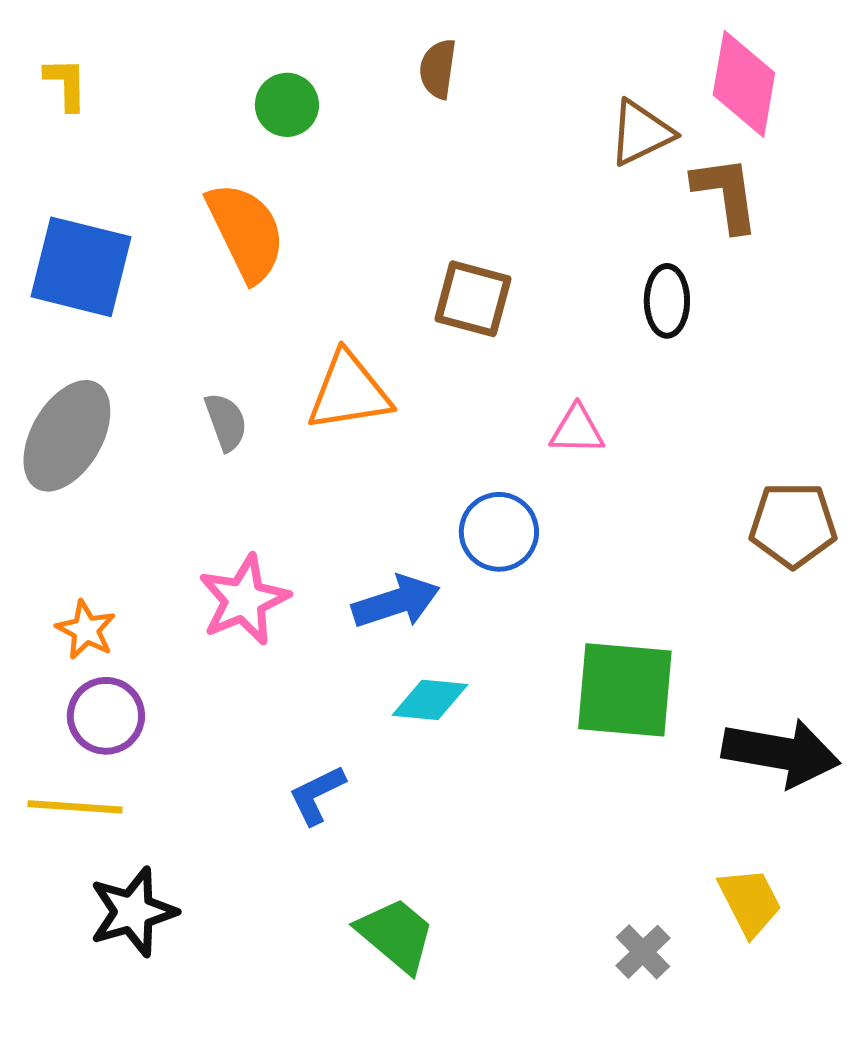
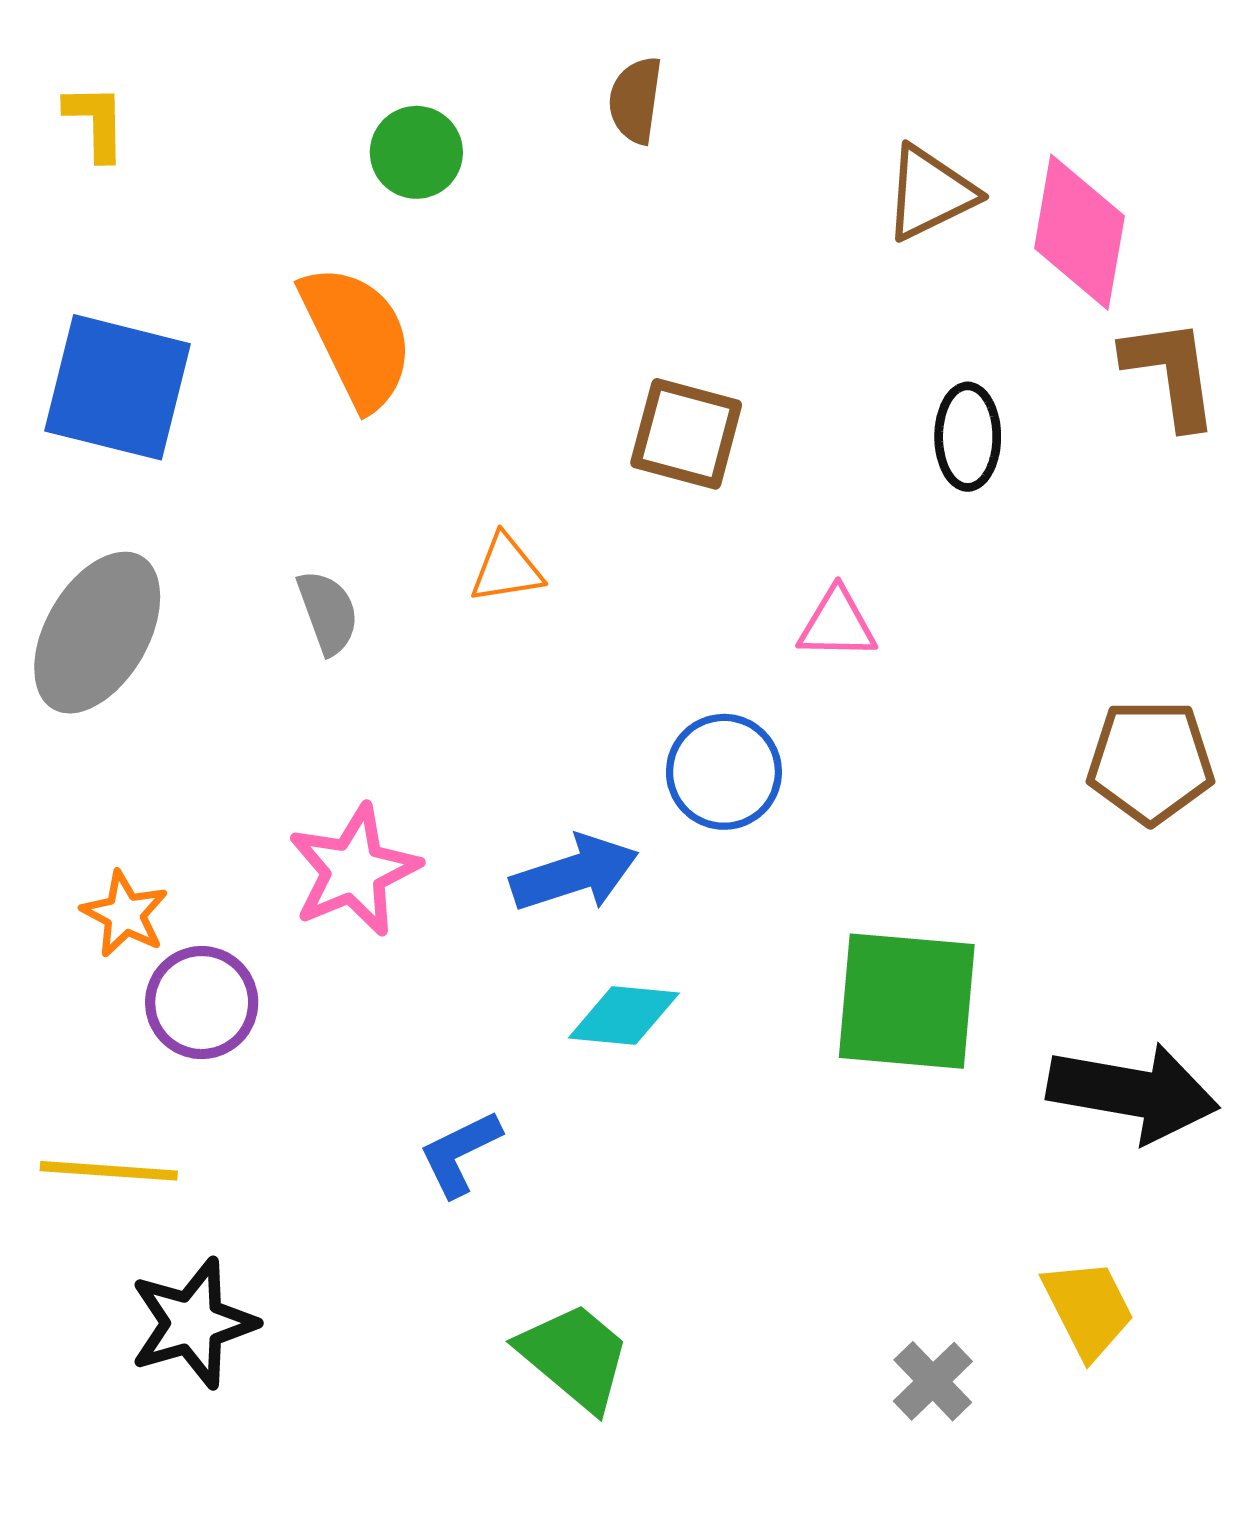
pink diamond: (744, 84) -> (1079, 232), moved
brown L-shape: (726, 194) -> (1171, 373), moved
orange triangle: (349, 392) -> (506, 569), size x0.6
purple circle: (106, 716) -> (202, 1003), moved

